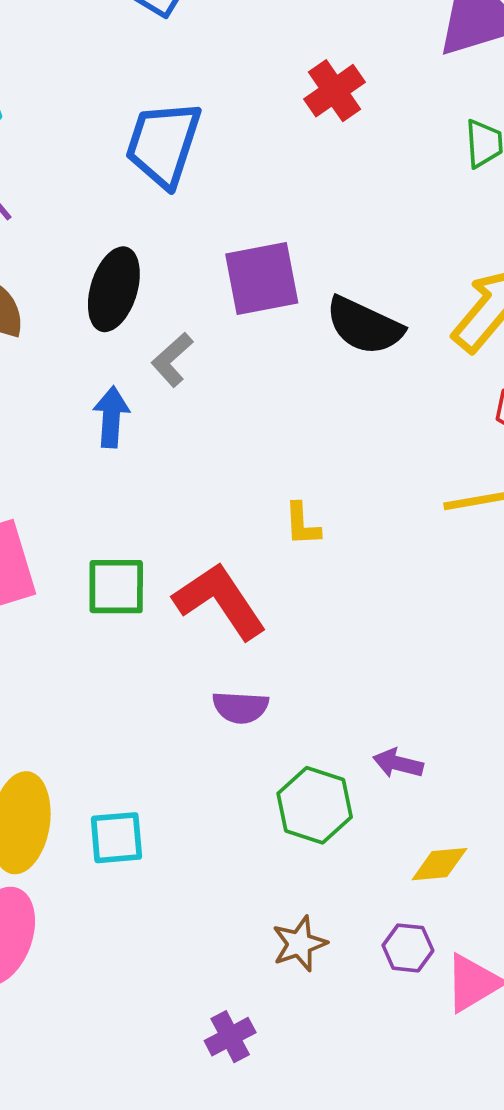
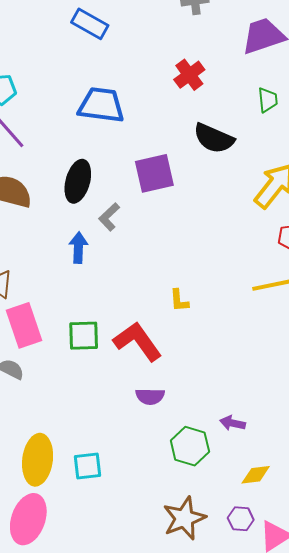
blue trapezoid: (163, 144) -> (101, 105), turned 81
black semicircle: (364, 326) -> (214, 138), moved
brown star: (299, 944) -> (184, 518), size x1.5

